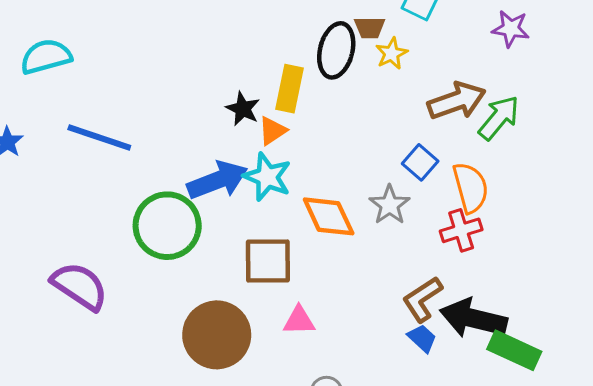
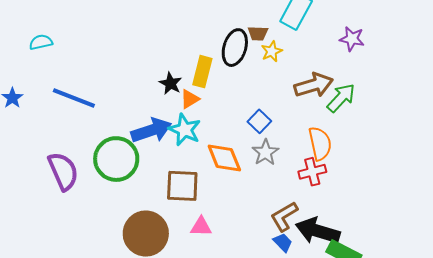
cyan semicircle: (46, 57) -> (41, 42), size x0.7
blue square: (420, 162) -> (259, 121), moved
purple semicircle: (80, 286) -> (63, 171), moved, turned 30

